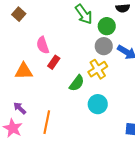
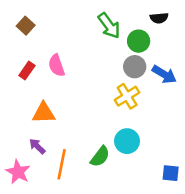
red rectangle: (54, 62) -> (27, 71), moved
orange triangle: (24, 71) -> (44, 113), moved
green semicircle: (77, 83) -> (100, 157), moved
purple arrow: (20, 108) -> (37, 146), moved

